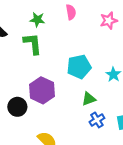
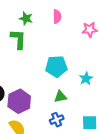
purple hexagon: (42, 90) -> (19, 101), moved
blue cross: (97, 120) -> (57, 120), moved

